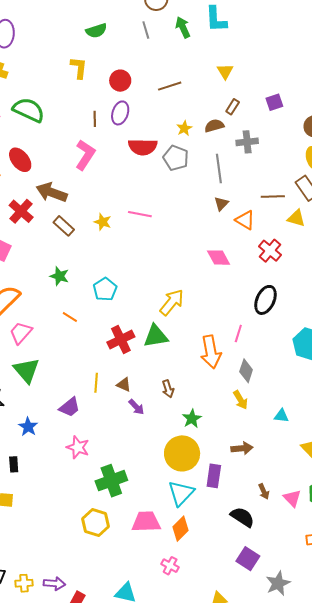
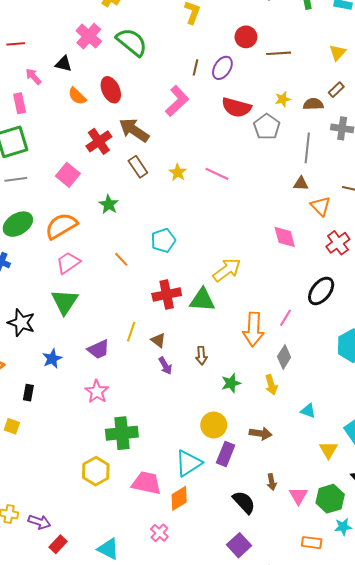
red circle: (120, 81) -> (246, 37), moved
brown triangle: (221, 204) -> (301, 184), turned 35
green star: (59, 276) -> (109, 204), moved
green star: (192, 419) -> (231, 383), moved
yellow circle: (182, 453) -> (214, 425), moved, size x0.7

